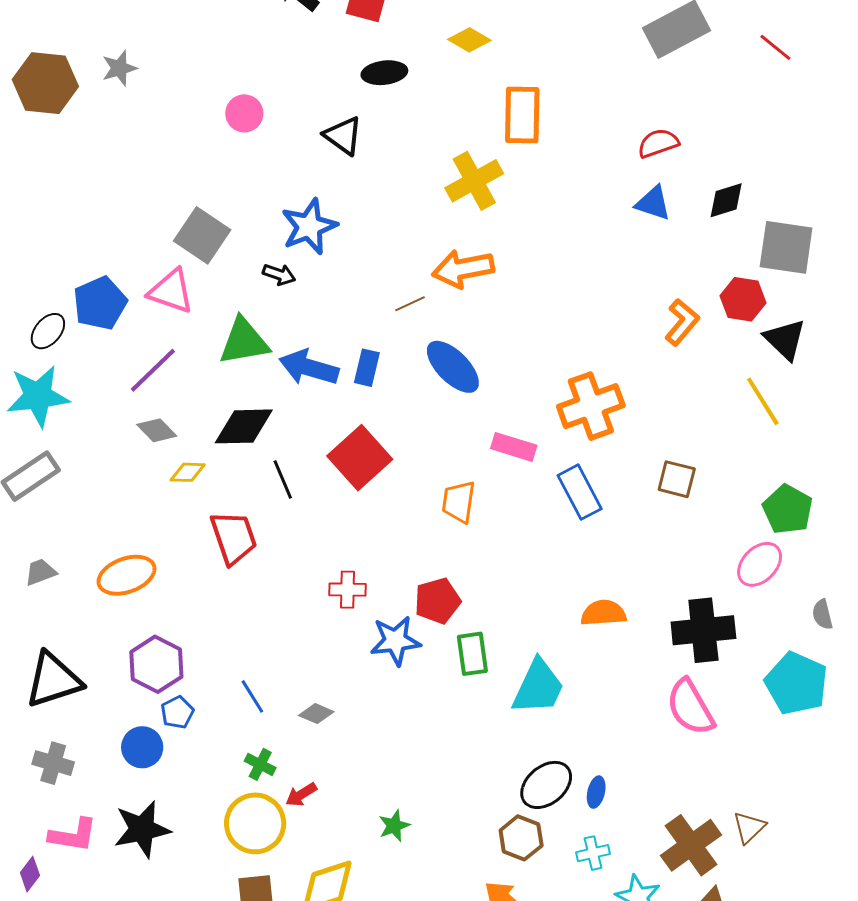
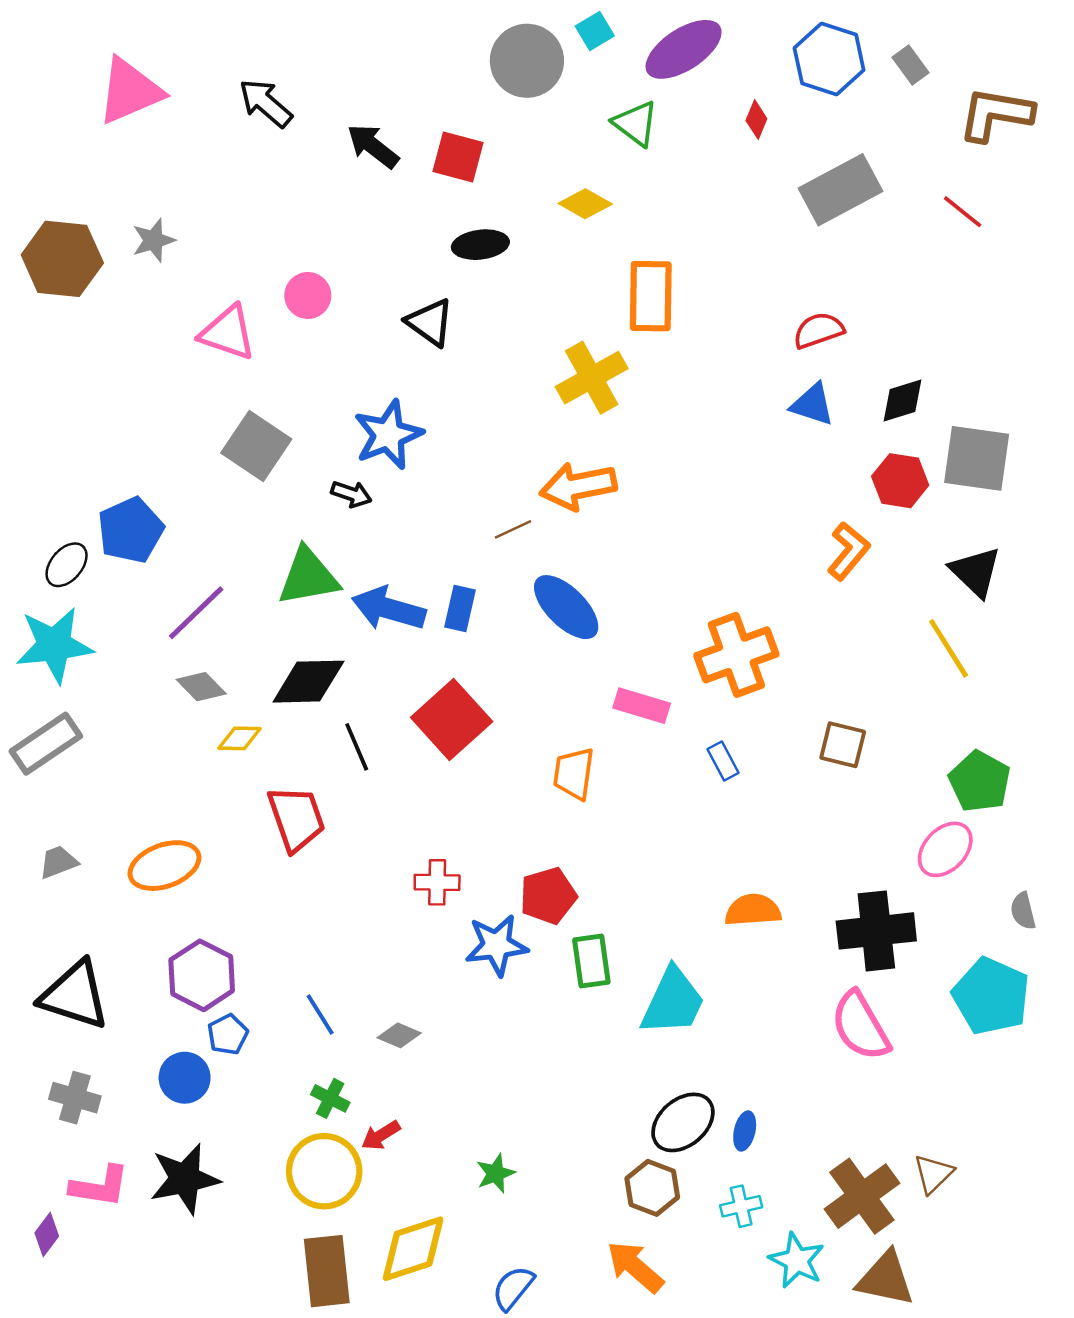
pink triangle: (171, 291) -> (228, 333), moved
red hexagon: (743, 299) -> (900, 481), moved
blue rectangle: (580, 492) -> (723, 761), size x0.6
black triangle: (53, 680) -> (75, 995), turned 36

